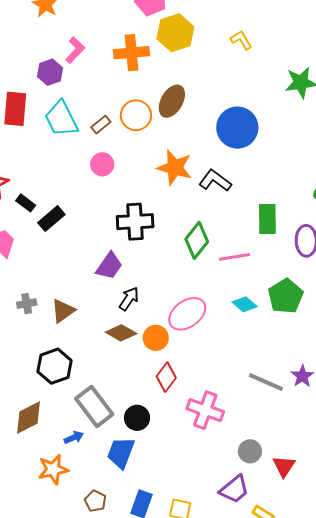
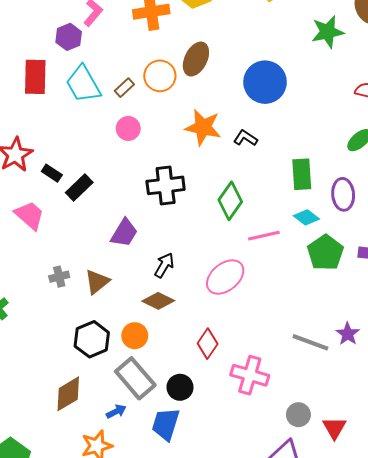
black L-shape: (215, 181) -> (245, 138), size x0.7
pink line: (234, 257) -> (264, 236), moved
purple trapezoid: (109, 266) -> (124, 233), moved
cyan diamond: (245, 304) -> (306, 217), moved
orange circle: (156, 338) -> (135, 336), moved

